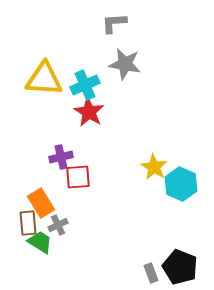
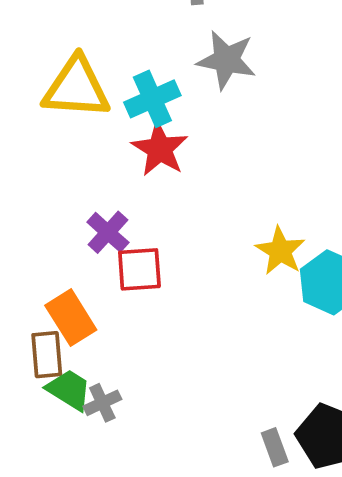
purple cross: (61, 157) -> (108, 232), turned -35
gray cross: (58, 225) -> (102, 403), moved

